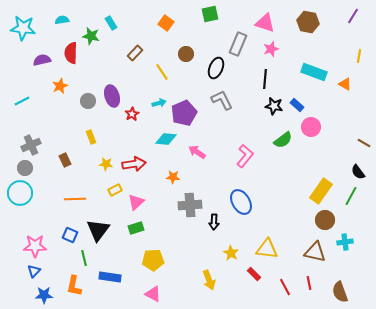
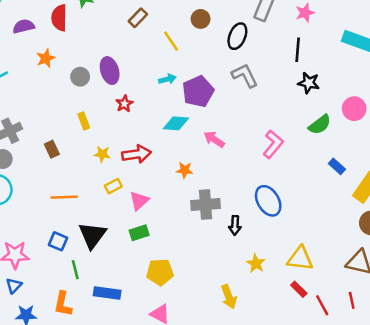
blue rectangle: (297, 105) -> (337, 166), moved
red star: (132, 114) -> (124, 104), moved
red rectangle: (254, 274) -> (299, 289), moved

